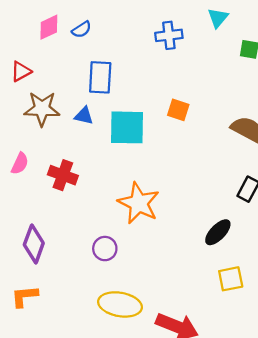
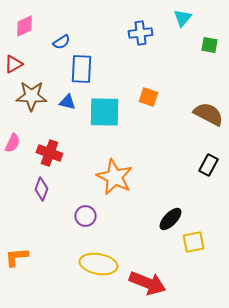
pink diamond: (49, 27) -> (24, 26), moved
blue semicircle: (82, 30) -> (61, 42), moved
black ellipse: (218, 232) -> (170, 219), moved
purple diamond: (34, 244) -> (41, 189), moved, size x0.7

